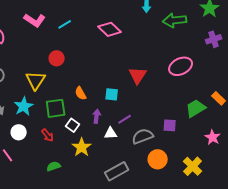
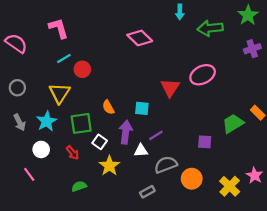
pink L-shape: (35, 20) -> (58, 28), turned -140
cyan line: (65, 24) -> (64, 58), moved
pink ellipse: (181, 66) -> (203, 75), moved
purple arrow: (97, 116) -> (126, 132), size x1.5
gray semicircle: (143, 136) -> (166, 165), moved
pink star: (213, 137) -> (255, 175), moved
gray rectangle: (117, 171) -> (147, 192), size x0.6

